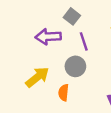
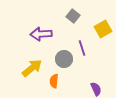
gray square: (72, 16) -> (73, 16), moved
purple line: (84, 41) -> (82, 48), moved

